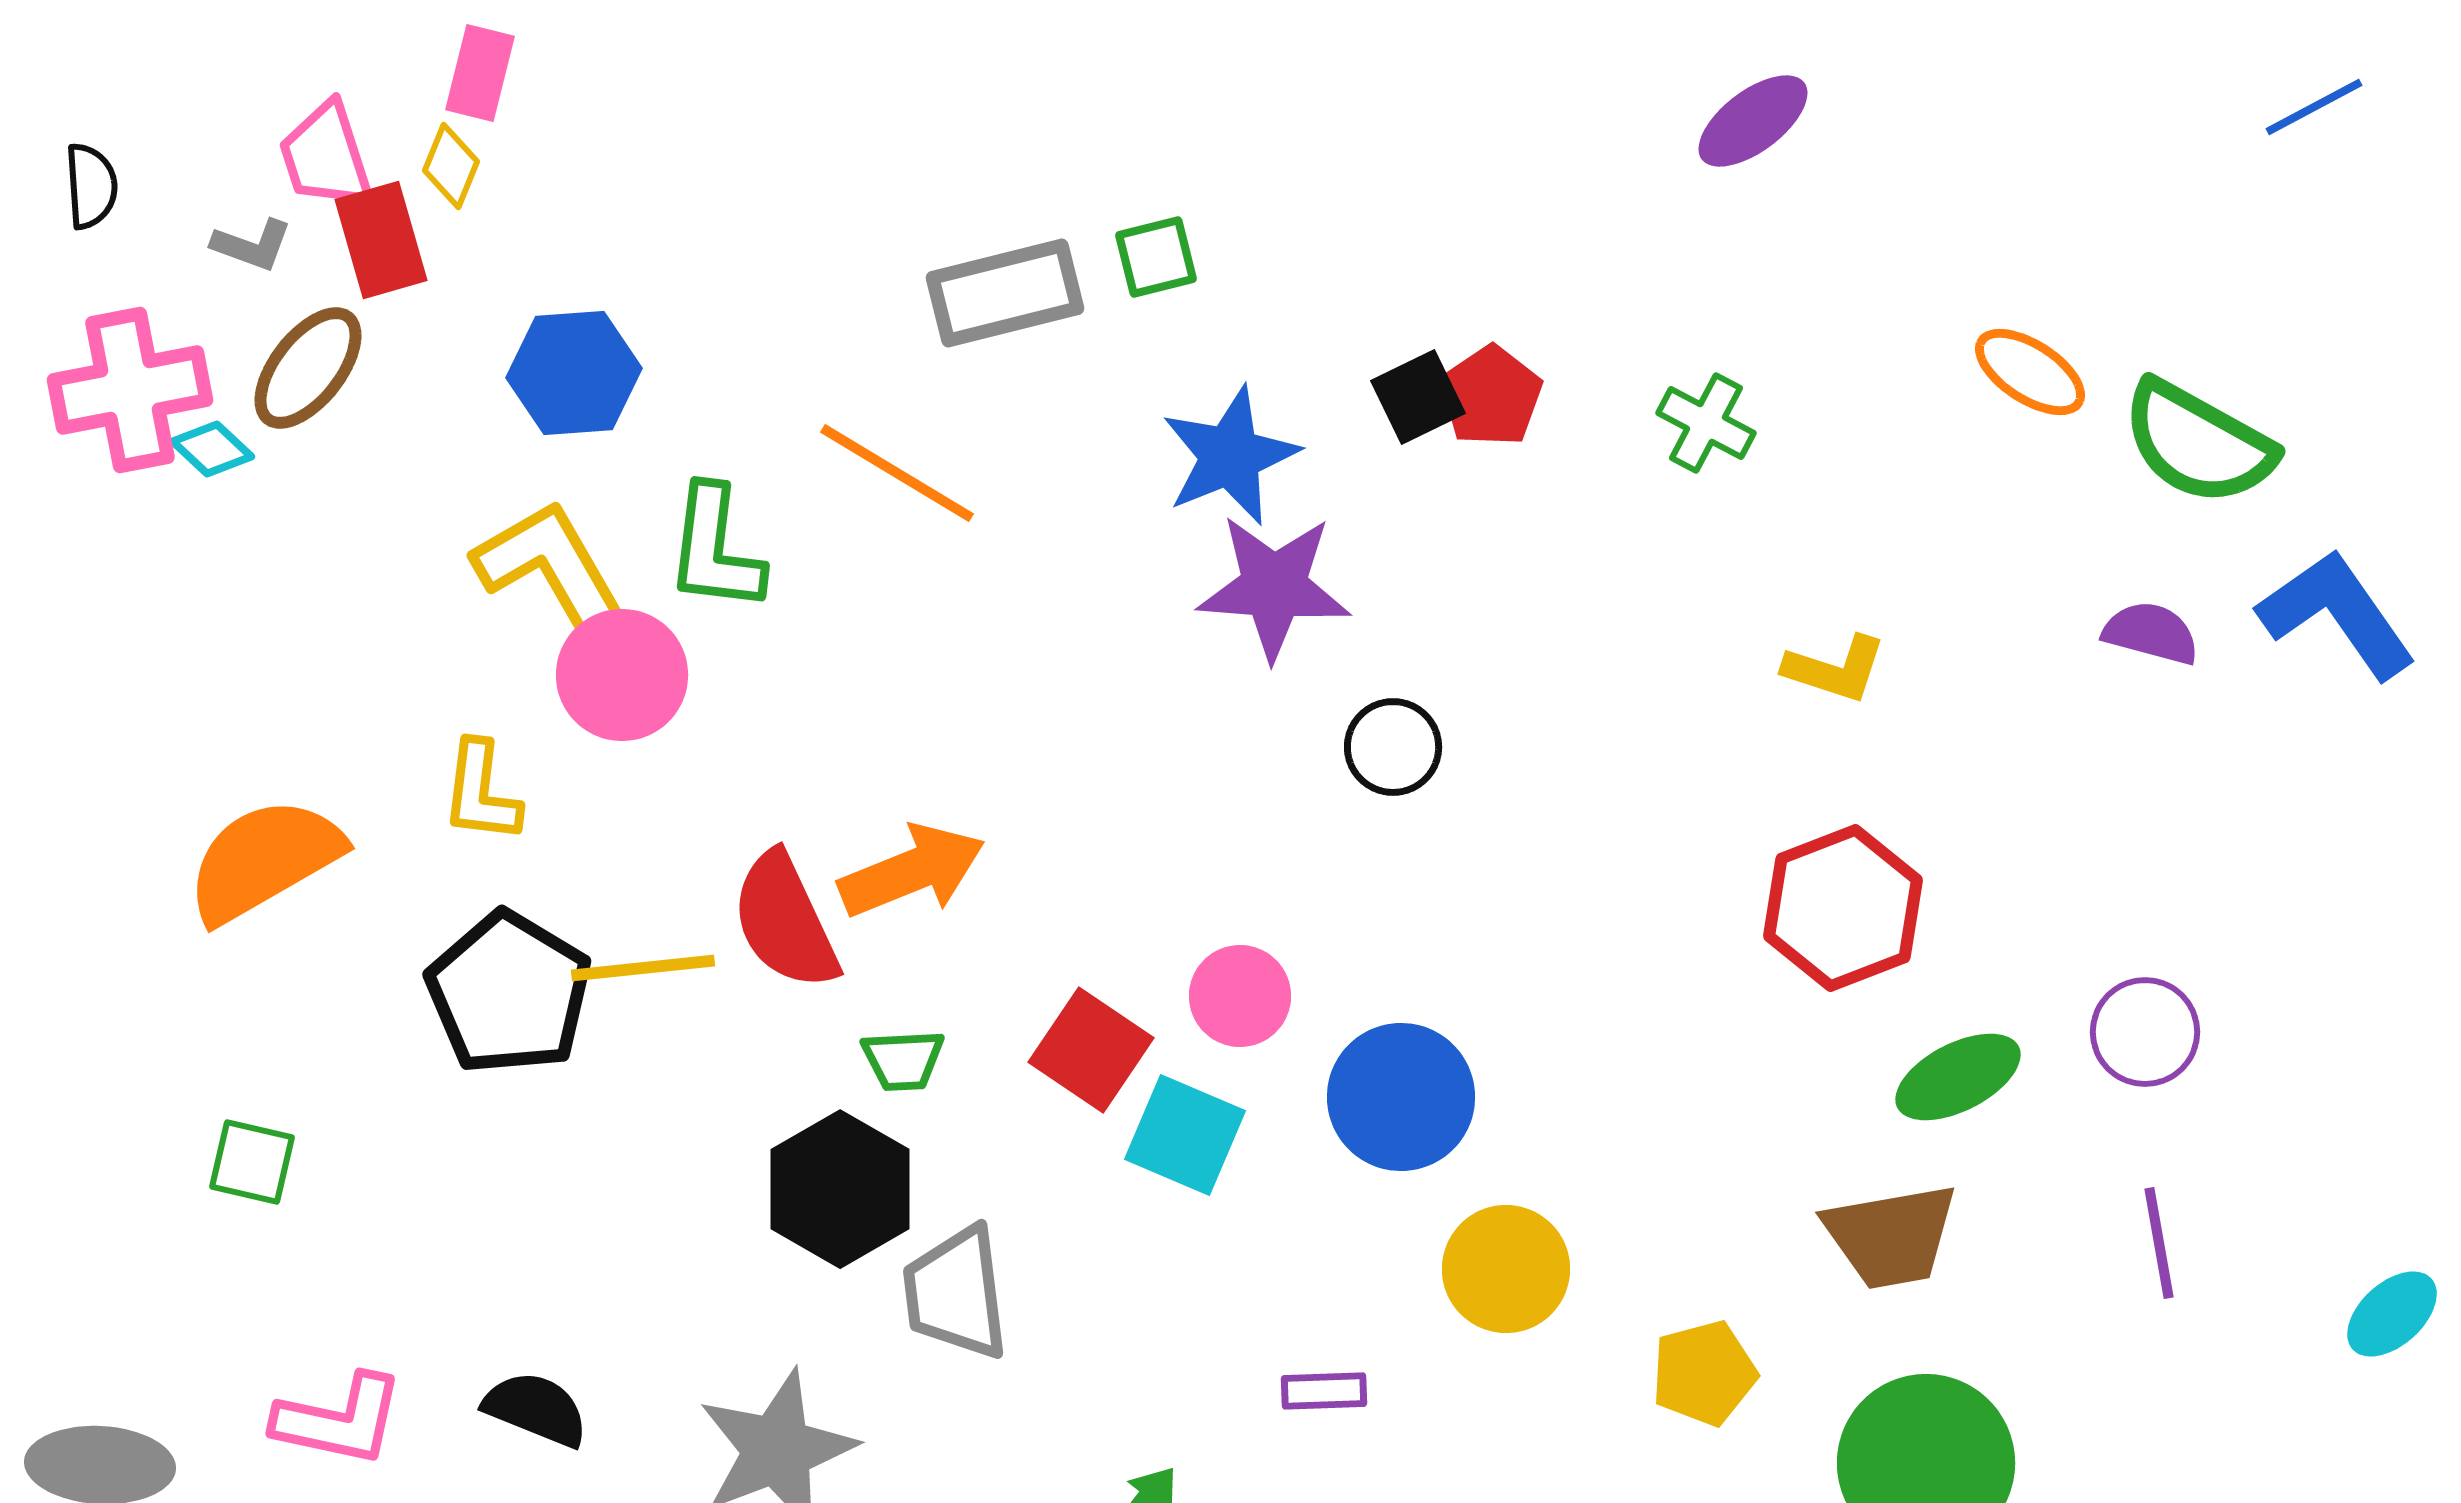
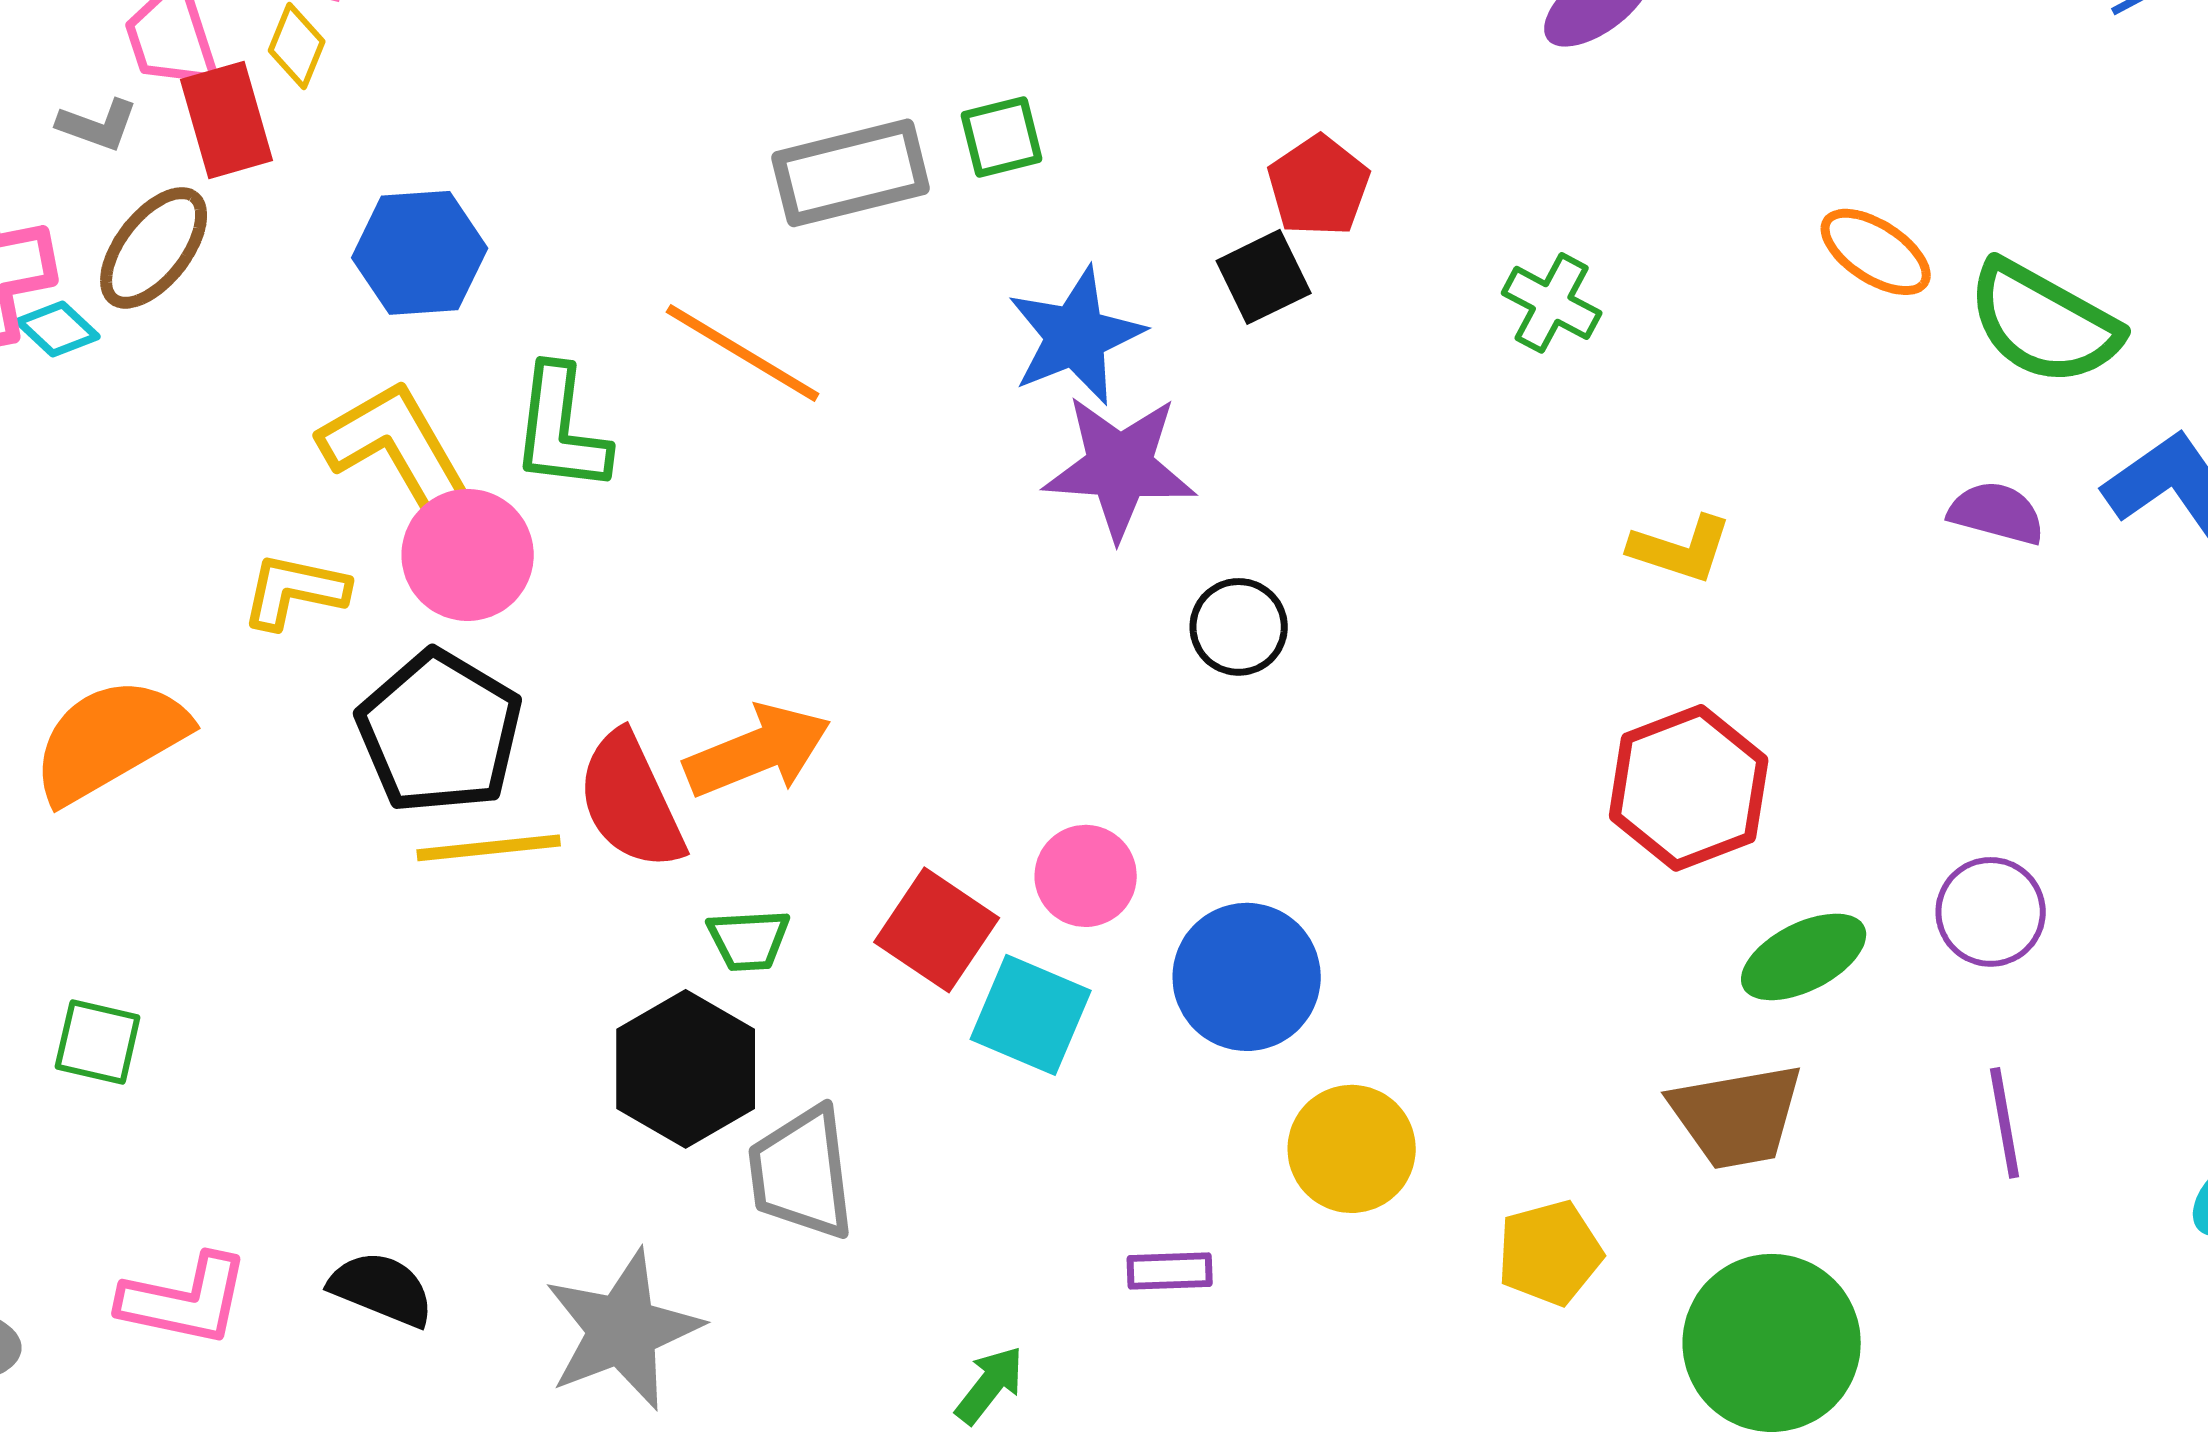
red pentagon: (1491, 396) -> (1319, 186), moved
yellow L-shape: (481, 792) -> (295, 591), moved, turned 95
black pentagon: (509, 993) -> (440, 732), moved

